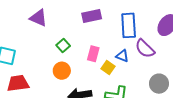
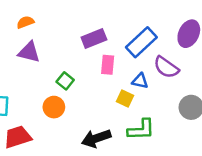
blue rectangle: (129, 25) -> (141, 42), turned 60
pink rectangle: (93, 54) -> (108, 65), moved
orange circle: (62, 71) -> (54, 107), moved

